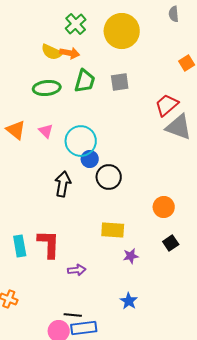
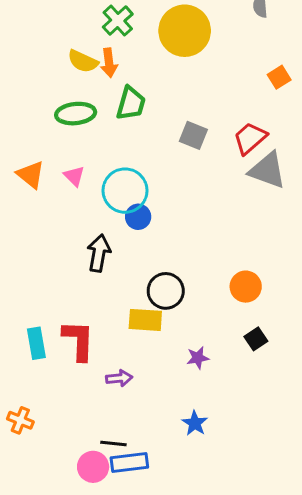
orange arrow: (70, 53) -> (109, 63), turned 72
gray square: (120, 82) -> (193, 135), moved, turned 30
black circle: (109, 177) -> (166, 291), moved
yellow rectangle: (113, 230) -> (145, 320), moved

